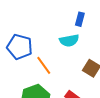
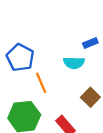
blue rectangle: (80, 19) -> (90, 43), turned 40

